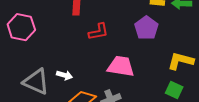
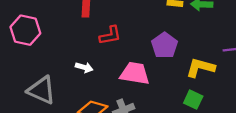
purple pentagon: (146, 28) -> (165, 45), moved
white arrow: (65, 75) -> (84, 67), moved

